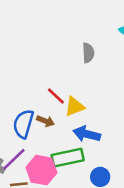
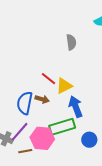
blue arrow: (87, 134) -> (76, 107), turned 60

